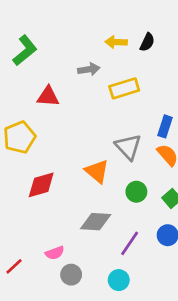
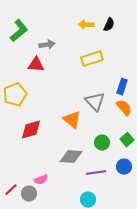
gray arrow: (89, 69) -> (47, 45), moved
green circle: (136, 192) -> (102, 143), moved
purple line: (130, 243) -> (96, 173), turned 48
gray circle: (71, 275) -> (29, 194), moved

